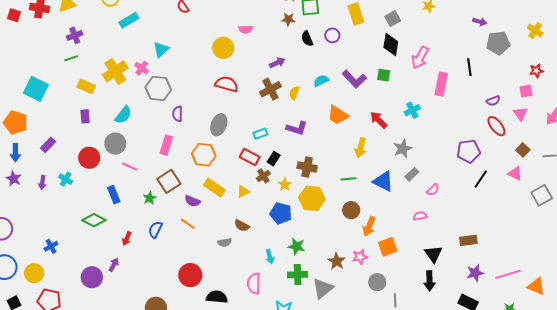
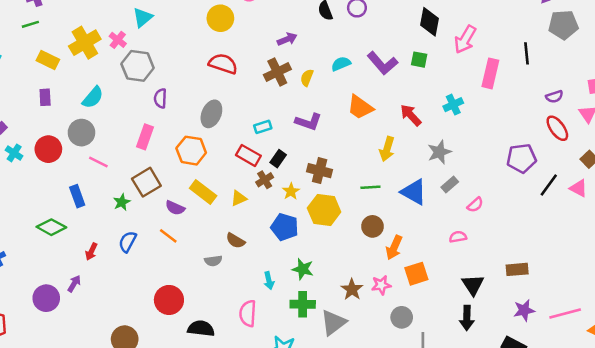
cyan cross: (66, 179) -> (14, 153), moved
black line: (481, 179) -> (549, 185), moved

